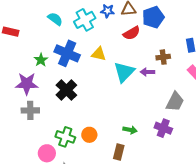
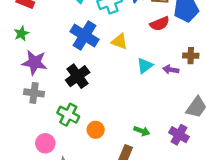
green star: (41, 60) -> (21, 34), moved
cyan triangle: (124, 72) -> (145, 66), size x0.7
green cross: (65, 137) -> (68, 115), moved

